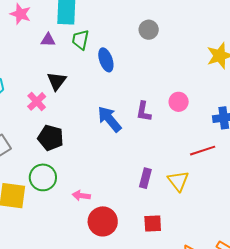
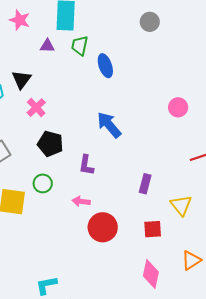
gray circle: (149, 30) -> (150, 22), moved
black triangle: (57, 81) -> (21, 80), moved
purple L-shape: (144, 112) -> (86, 165), moved
green circle: (43, 177) -> (43, 183), size x0.7
yellow triangle: (178, 181) -> (181, 205), moved

